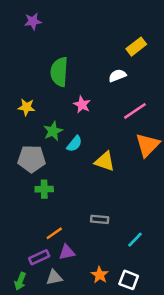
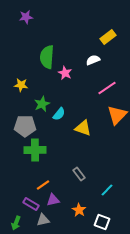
pink star: (82, 105) -> (65, 73), moved
green cross: (44, 189) -> (35, 150), size x1.5
gray rectangle: (100, 219) -> (79, 174), turned 48
purple rectangle: (39, 257) -> (31, 204), turned 56
orange star: (100, 275) -> (79, 210), moved

